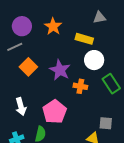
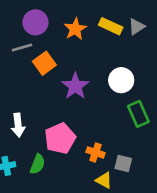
gray triangle: (99, 17) -> (137, 27), turned -32
yellow rectangle: (84, 39) -> (111, 26), moved
orange square: (28, 67) -> (44, 63), moved
orange cross: (80, 86) -> (95, 152), moved

